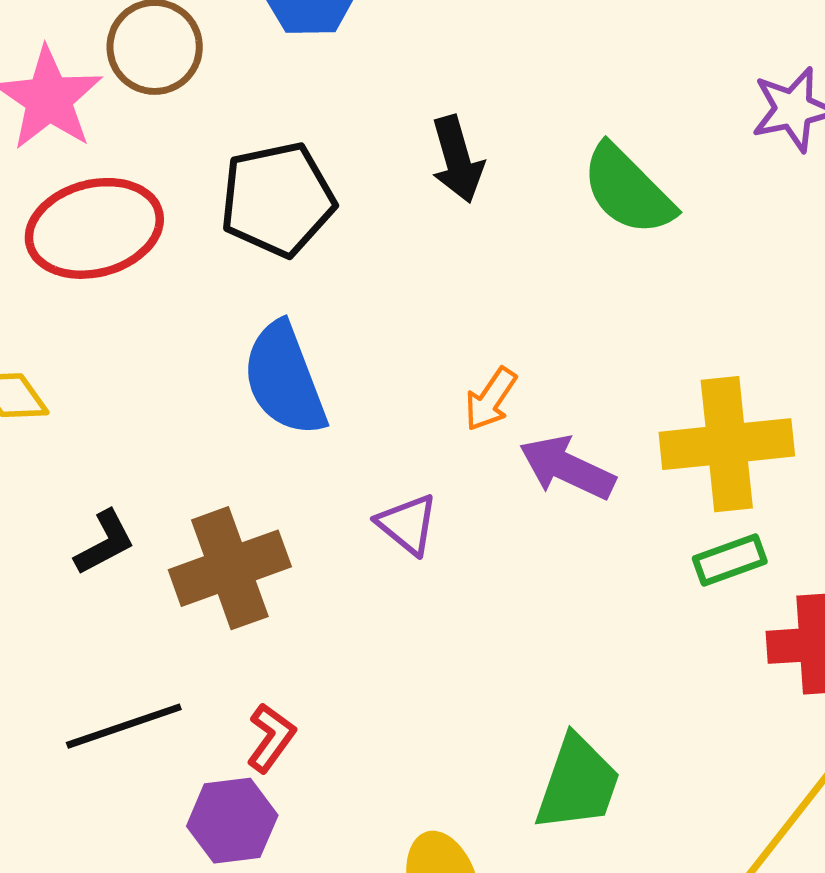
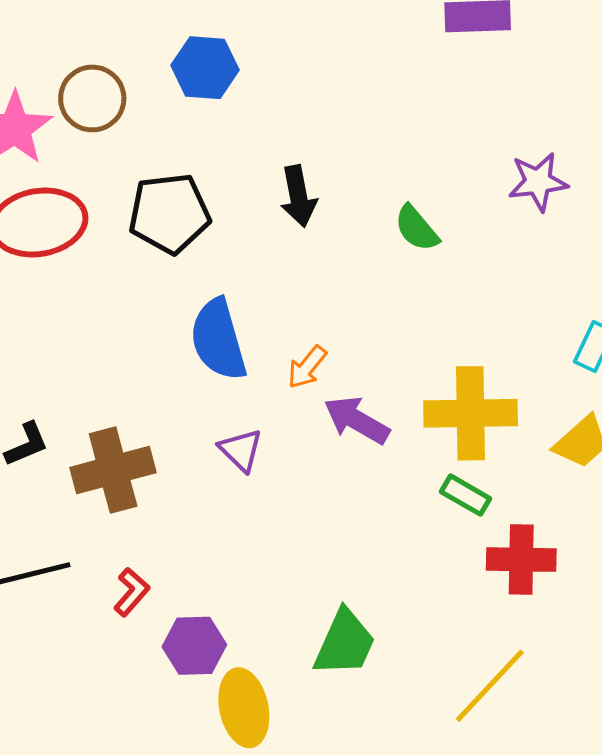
green semicircle: (628, 190) -> (417, 228), size x0.7
blue semicircle: (284, 379) -> (218, 340), moved
green rectangle: (730, 560) -> (465, 495), turned 45
purple hexagon: (232, 821) -> (194, 646), moved

